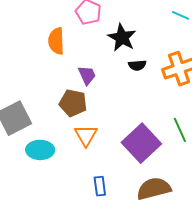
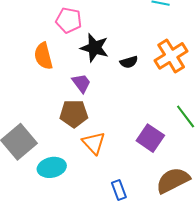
black star: (122, 38) -> (94, 48), moved
purple square: (141, 143) -> (150, 138), size x0.7

